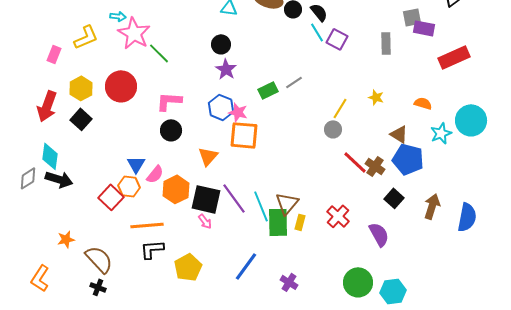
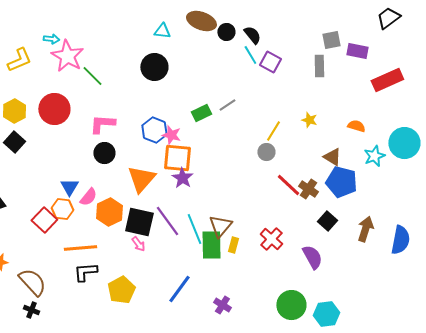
gray square: (412, 17) -> (331, 40), moved
black circle: (221, 44) -> (154, 67), size x1.4
purple star: (226, 69) -> (182, 178), moved
orange triangle: (208, 156) -> (141, 179), size x1.4

